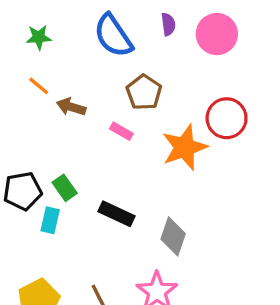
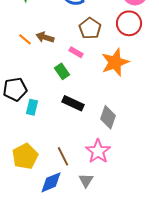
orange line: (39, 86) -> (25, 39), moved
red circle: (227, 118) -> (129, 23), moved
green rectangle: (65, 188) -> (62, 71), moved

